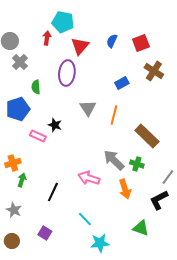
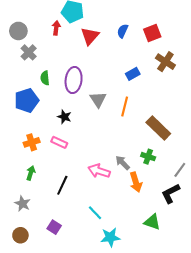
purple ellipse: (67, 73) -> (74, 80), moved
pink rectangle: (38, 136) -> (59, 142), moved
gray arrow: (114, 160) -> (123, 163), moved, size x0.7
orange cross: (13, 163) -> (32, 142), moved

